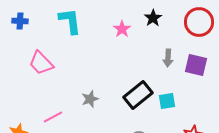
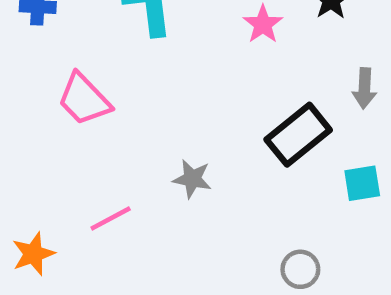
black rectangle: (138, 95) -> (298, 135), moved
gray star: (90, 99) -> (192, 179), turned 30

